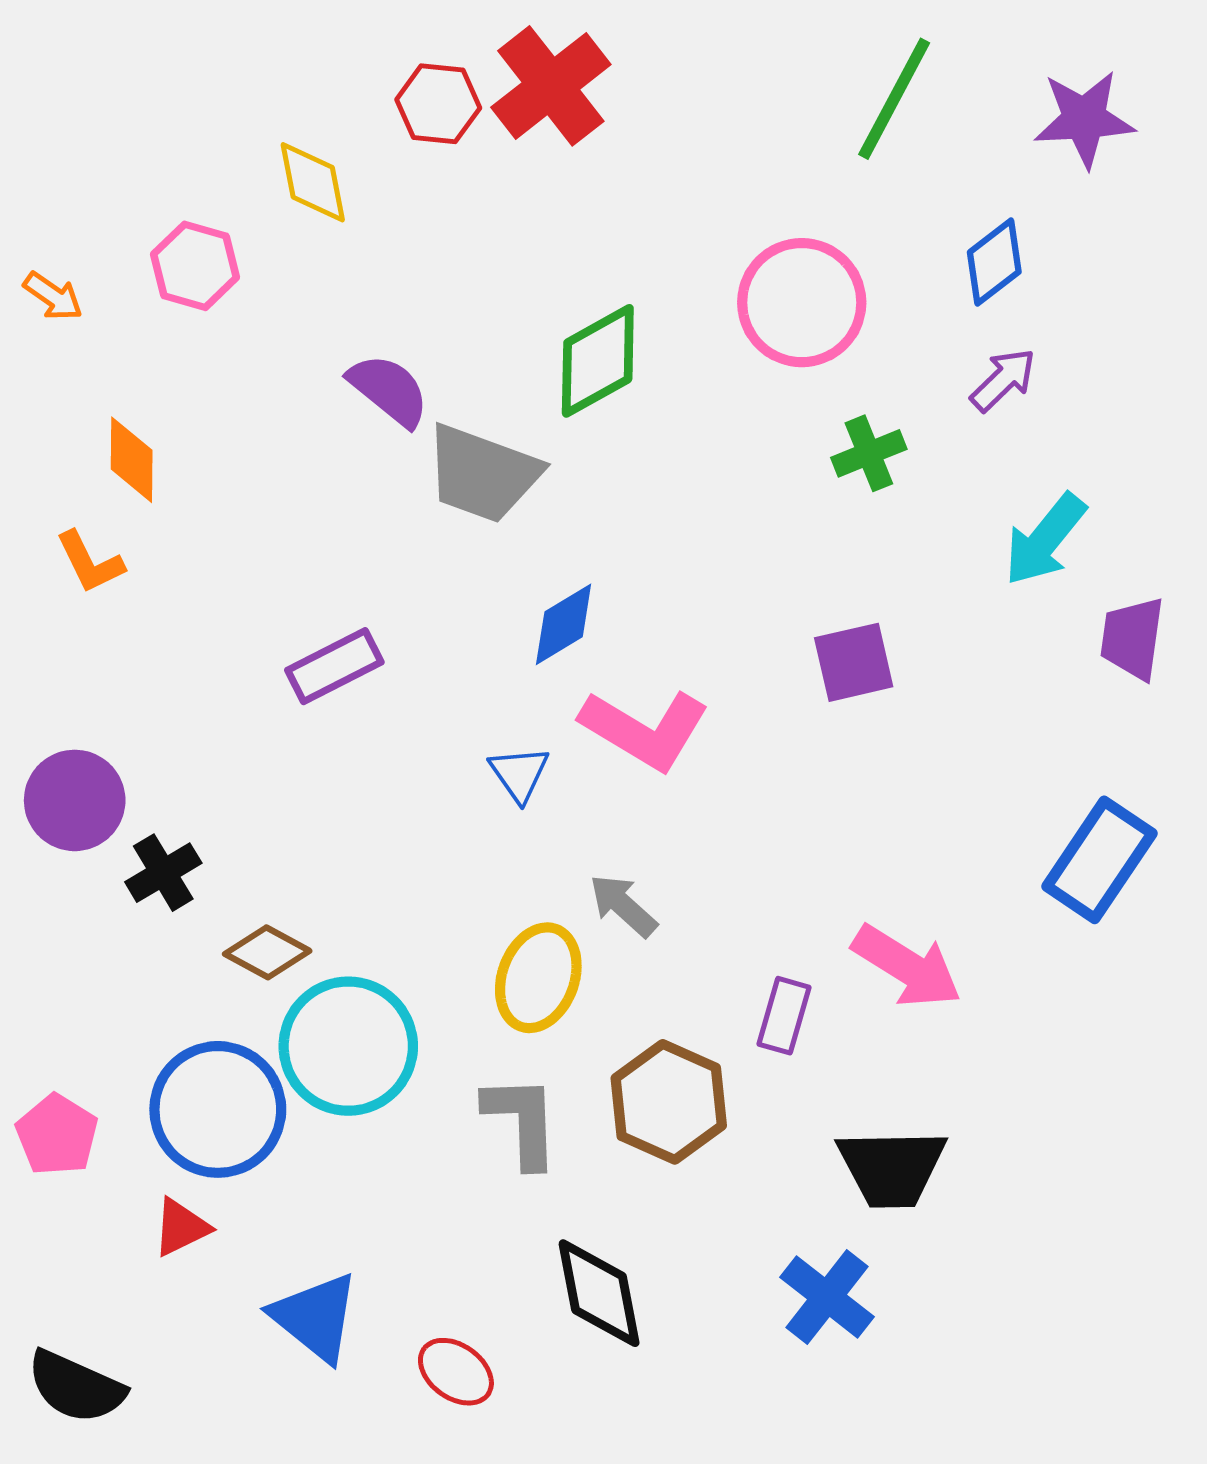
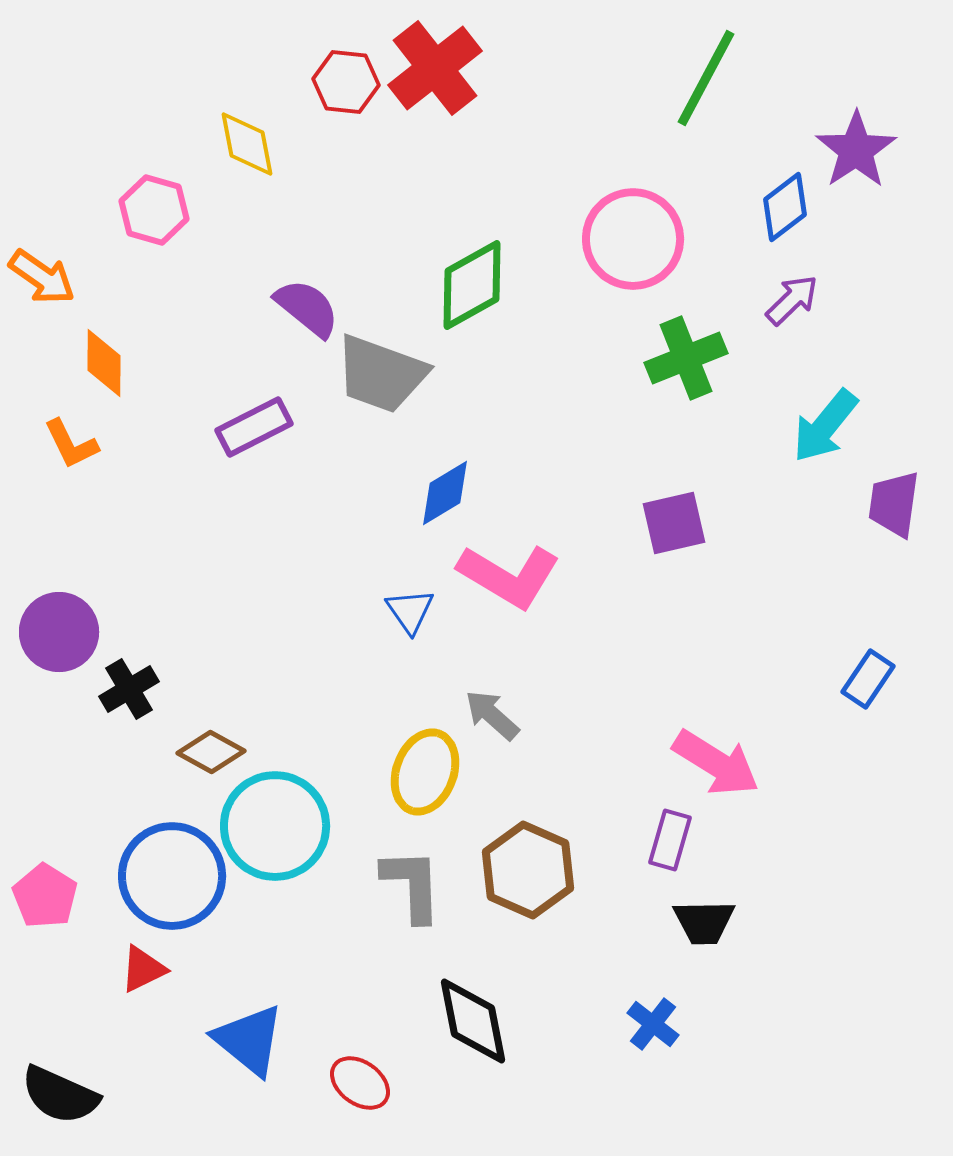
purple star: (1084, 119) -> (856, 150), moved, turned -30
orange arrow: (53, 296) -> (42, 277), moved, size x1.4
green cross: (869, 453) -> (686, 358), size x1.4
purple rectangle: (334, 666) -> (254, 427), moved
blue rectangle: (1099, 860) -> (868, 679), size x0.6
purple rectangle: (784, 1016) -> (670, 840), moved
black trapezoid: (892, 1168) -> (704, 922), size x0.7
blue cross: (827, 1297) -> (653, 1024), size x0.7

